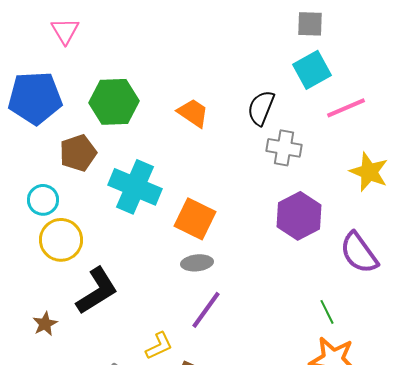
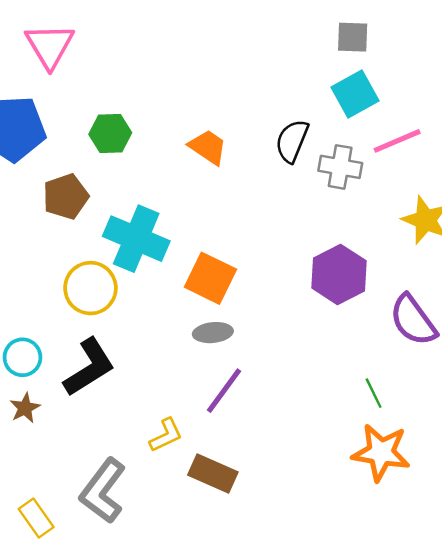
pink triangle: (65, 31) -> (50, 46), size x1.4
green hexagon: (114, 102) -> (110, 134), size x0.7
gray cross: (284, 148) -> (340, 167), moved
cyan circle: (43, 200) -> (22, 357), moved
yellow circle: (61, 240) -> (90, 288), moved

